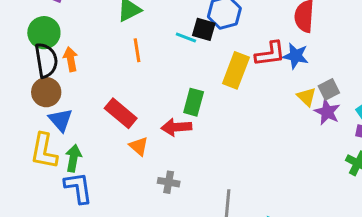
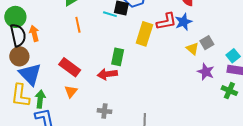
blue star: (296, 56) -> (184, 22), turned -30
purple star: (327, 112) -> (206, 72), moved
blue triangle: (61, 120) -> (30, 74), size x1.4
orange triangle: (139, 146) -> (71, 91), moved, turned 32

